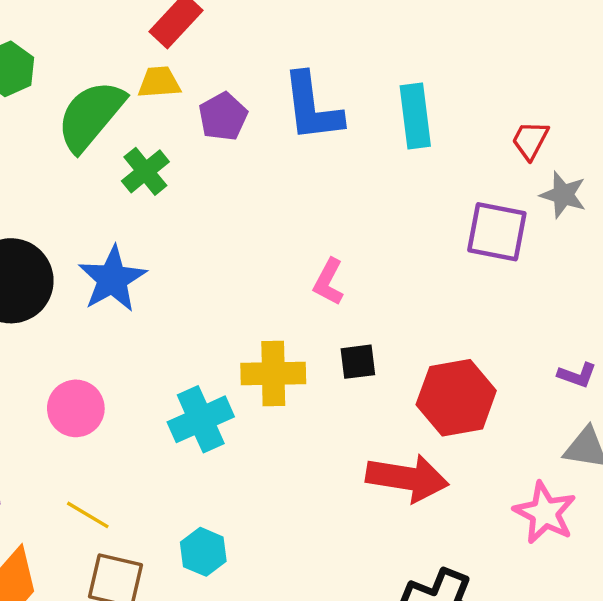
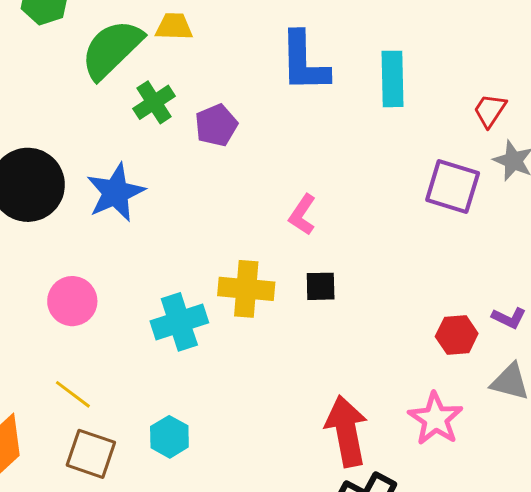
purple pentagon: (223, 117) -> (216, 125), moved
red hexagon: (456, 398) -> (457, 335), moved, size x0.6
red arrow: (407, 478) -> (346, 431), moved, turned -116
pink star: (545, 513) -> (435, 419), moved

